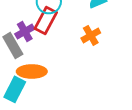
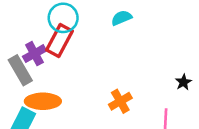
orange cross: (91, 35) -> (120, 101), moved

